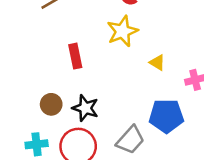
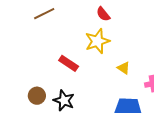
red rectangle: (75, 56) -> (69, 63), moved, turned -48

